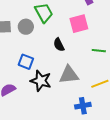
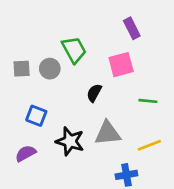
black semicircle: (59, 45) -> (94, 93), turned 56
blue square: (26, 62) -> (36, 116), moved

